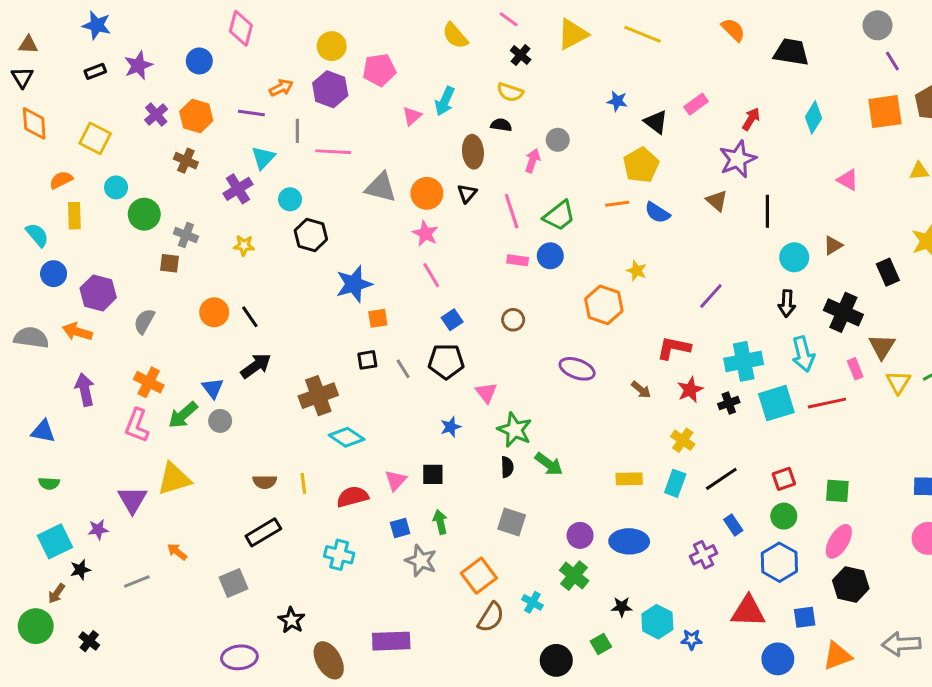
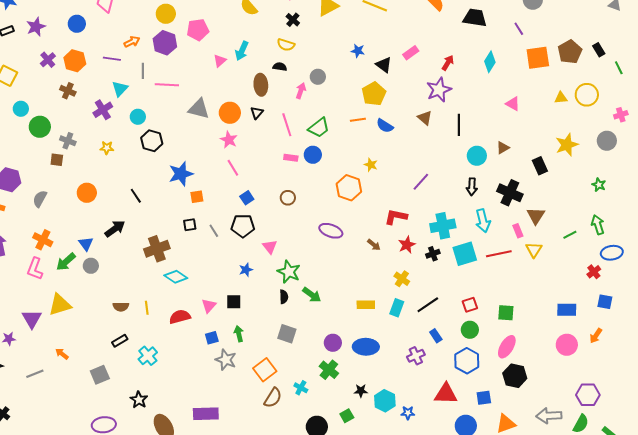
purple line: (892, 61) -> (519, 29), moved
black line: (250, 317) -> (136, 196), moved
yellow triangle: (898, 382) -> (534, 250), moved
black rectangle: (263, 532) -> (120, 341), size x0.7
cyan cross: (339, 555) -> (148, 356), moved, turned 36

